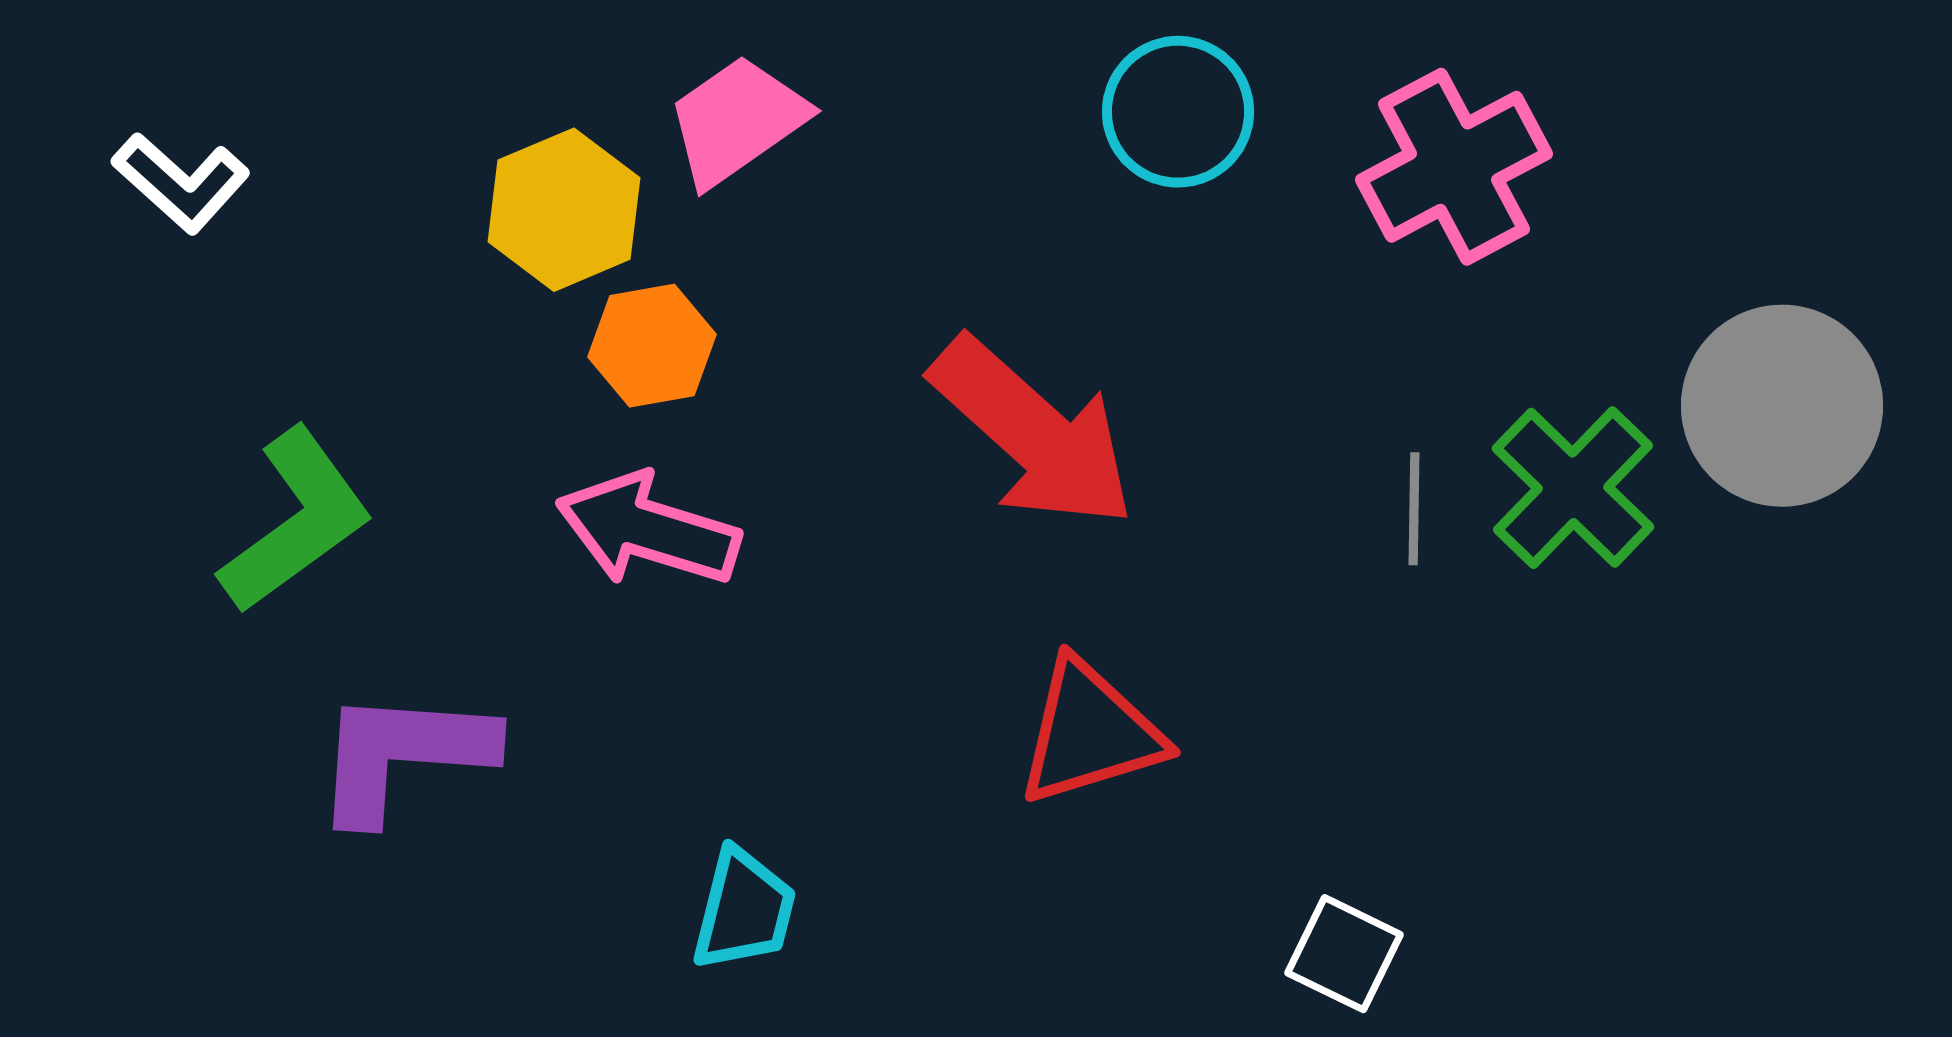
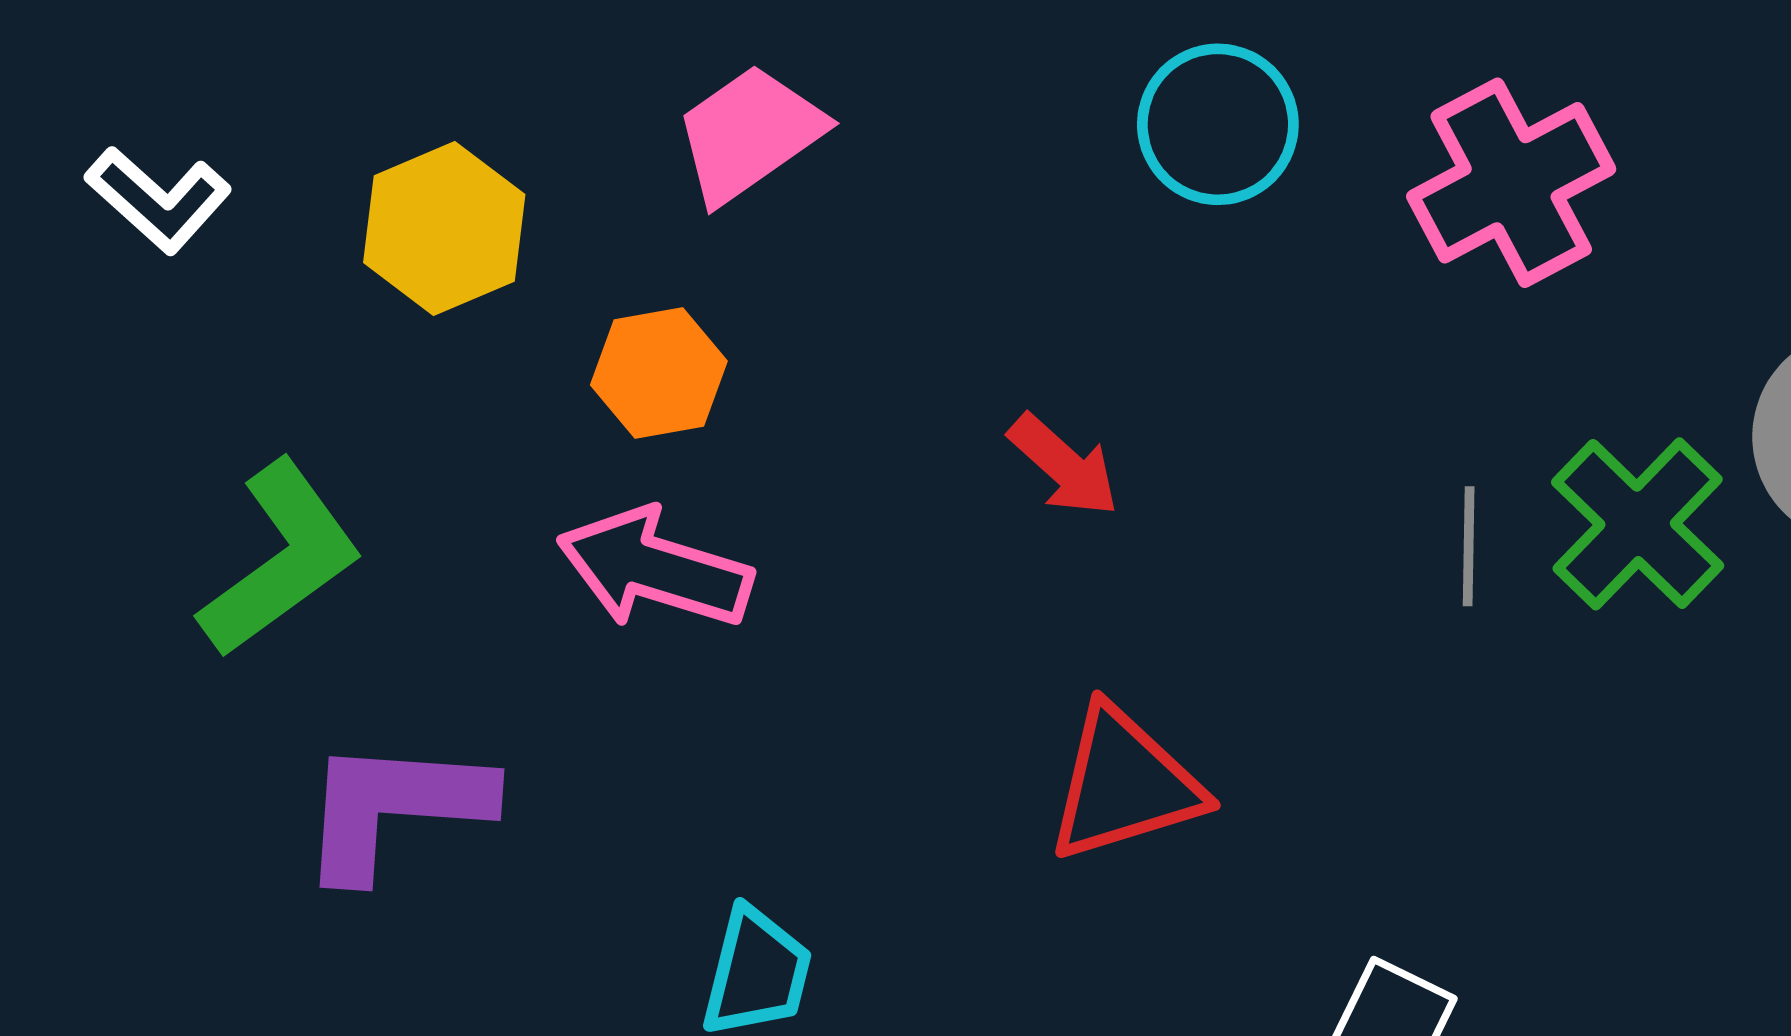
yellow hexagon: (564, 210) -> (444, 228), moved
red arrow: (1033, 433) -> (1064, 465), size x0.5

